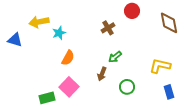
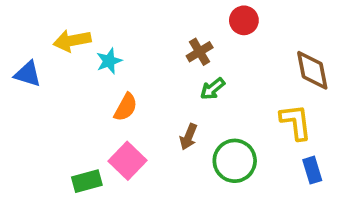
brown diamond: (169, 23) -> (312, 70), moved
green arrow: (115, 57) -> (213, 89), moved
yellow L-shape: (160, 66) -> (296, 122), turned 70
green circle: (127, 87) -> (235, 161), size x1.5

